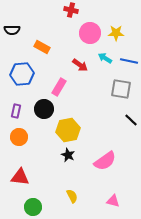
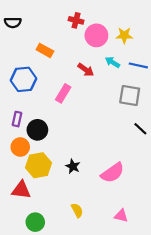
red cross: (71, 10) -> (76, 20), moved
black semicircle: (12, 30) -> (13, 23), moved
black circle: (44, 109) -> (37, 130), moved
yellow hexagon: (68, 130) -> (38, 165), moved

